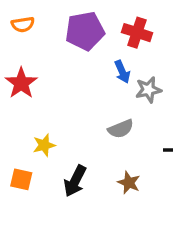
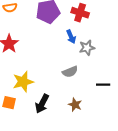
yellow star: (44, 145) -> (23, 82), size x1.5

